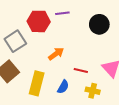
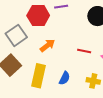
orange arrow: (56, 54) -> (47, 45), moved
red line: (81, 71) -> (84, 51), moved

